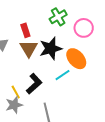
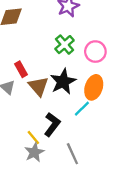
red rectangle: (25, 30) -> (21, 69), moved
orange ellipse: (76, 59) -> (94, 87), turned 70

